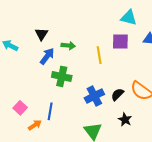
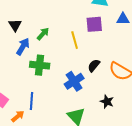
green arrow: (68, 46) -> (43, 34), turned -48
black semicircle: (117, 94) -> (94, 66), moved

